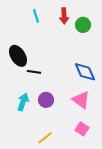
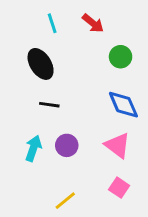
red arrow: (64, 16) -> (93, 23), turned -49
green circle: (83, 25) -> (121, 57), moved
black ellipse: (18, 56) -> (41, 64), moved

